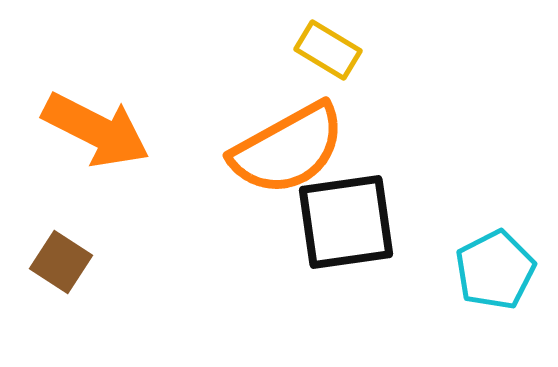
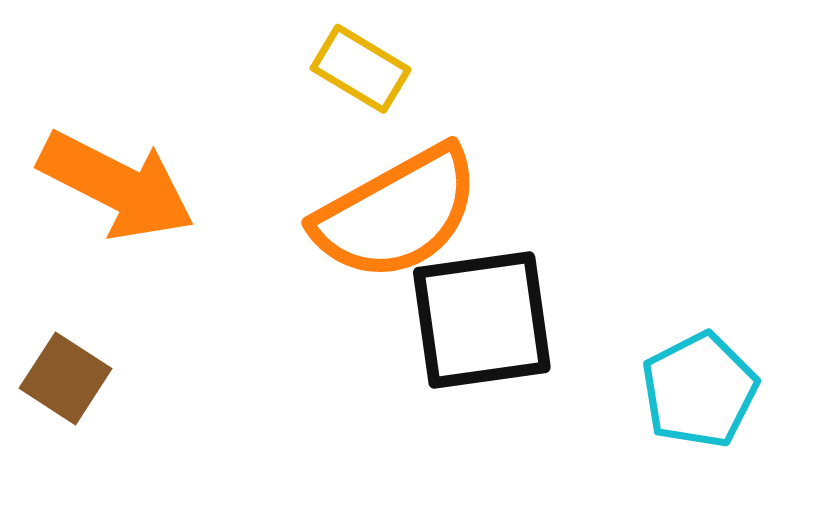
yellow rectangle: (328, 50) -> (361, 69), moved

